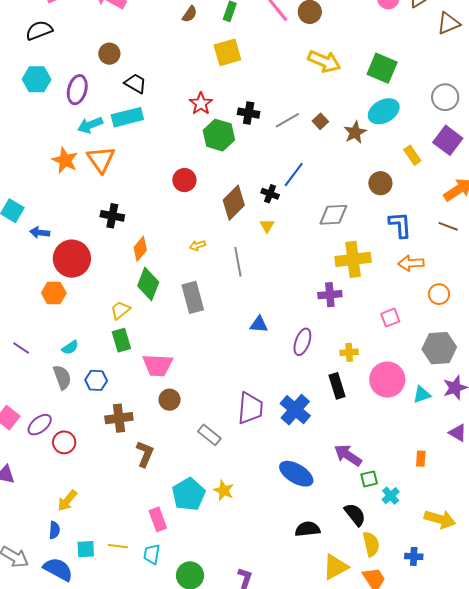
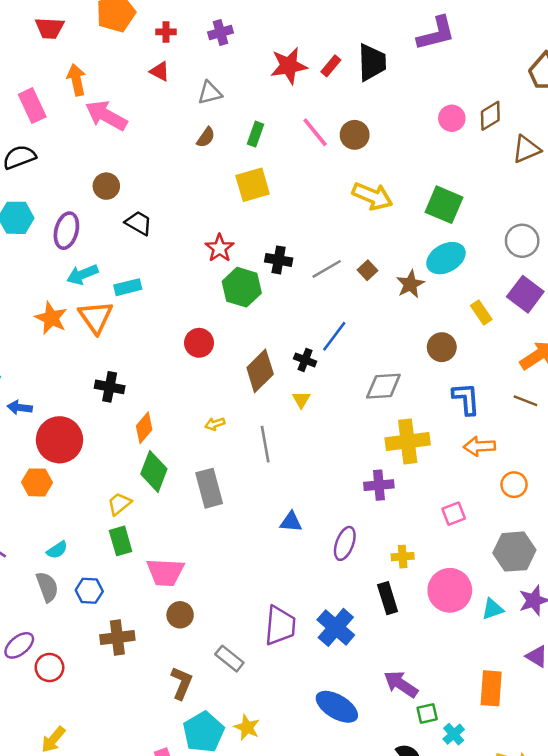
cyan rectangle: (127, 117) -> (128, 287), moved, size x0.7
brown L-shape: (145, 454) -> (182, 683), moved
orange rectangle: (421, 459) -> (491, 688), size x1.8

